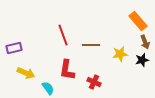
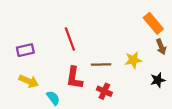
brown line: (91, 45) -> (101, 65), moved
purple rectangle: (14, 48) -> (25, 50), moved
black star: (142, 60) -> (158, 80), moved

